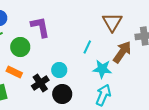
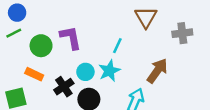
purple L-shape: (40, 27) -> (71, 38), moved
brown arrow: (122, 52) -> (157, 71), moved
cyan star: (102, 69) -> (109, 71), moved, turned -30

